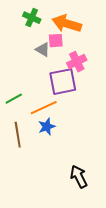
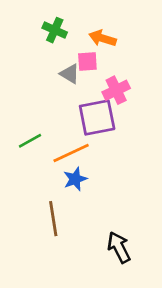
orange arrow: (67, 24) -> (102, 38), size x0.7
brown line: (18, 135) -> (53, 219), moved

